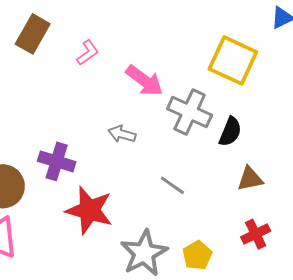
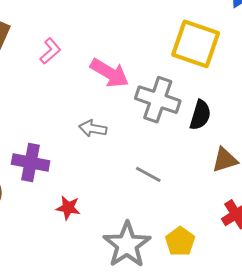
red star: (89, 210) -> (68, 208), size x0.5

